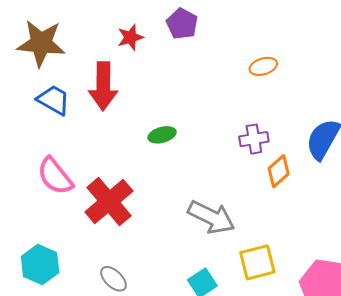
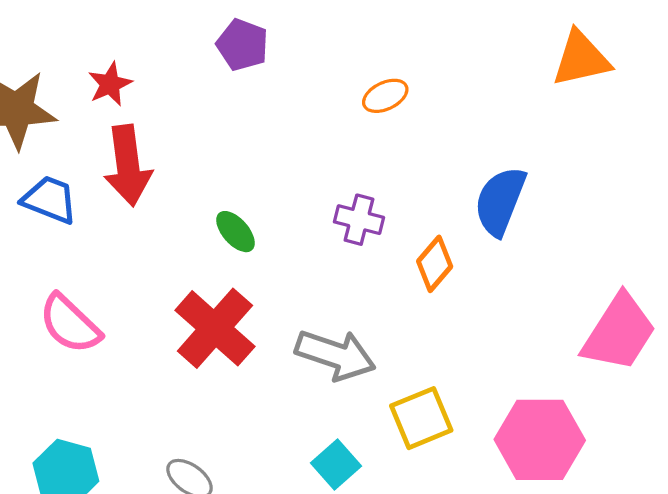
red star: (130, 37) -> (110, 84), moved
green ellipse: (162, 135) -> (236, 232), turned 72
purple cross: (254, 139) -> (359, 220), moved, turned 32
red cross: (109, 202) -> (215, 328), moved

